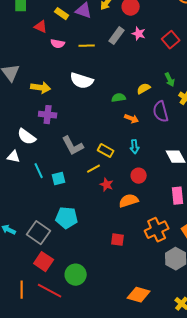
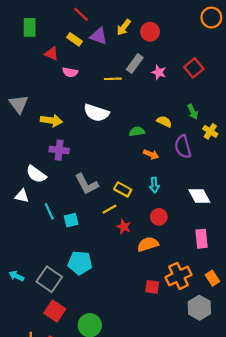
pink star: (139, 34) -> (159, 72), moved
yellow line: (87, 46) -> (113, 79), moved
yellow semicircle: (144, 89) -> (164, 122), turned 56
red square: (118, 240) -> (152, 287), moved

